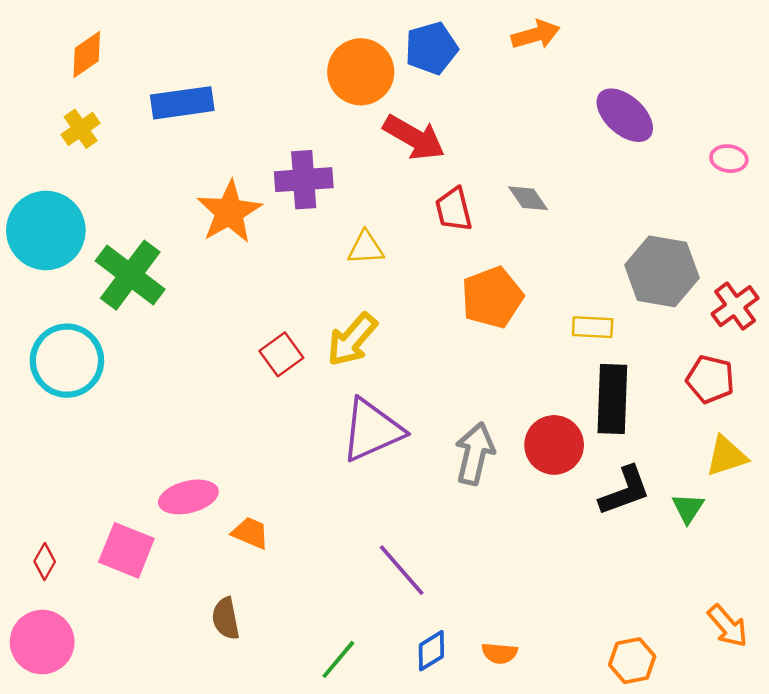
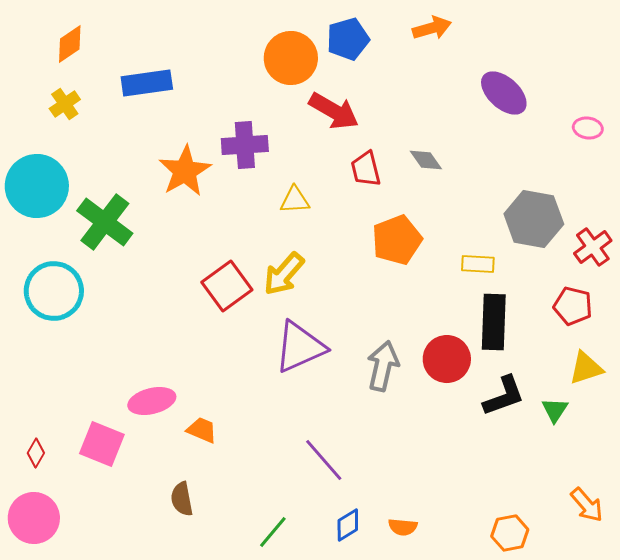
red square: (281, 354) -> (227, 286), size x1.4

